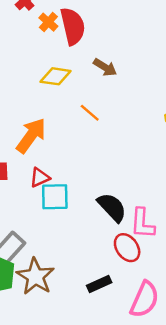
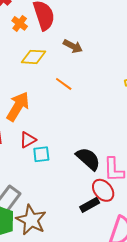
orange cross: (48, 22) -> (20, 23), moved
cyan square: (55, 197) -> (41, 154), size x0.7
black rectangle: (99, 284) -> (90, 205), moved

